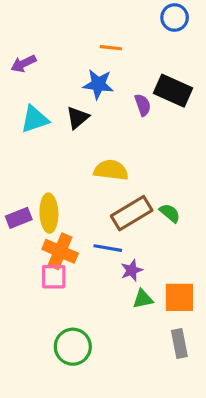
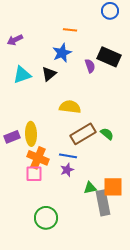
blue star: (98, 84) -> (62, 53), turned -30
purple star: (132, 270) -> (67, 170), moved
gray rectangle: (179, 343) -> (103, 203), moved, size x1.4

